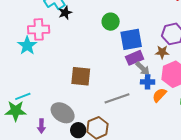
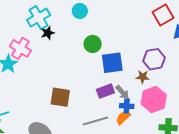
pink cross: (39, 29) -> (20, 48), turned 30
purple rectangle: (135, 58) -> (105, 91), moved
orange semicircle: (159, 95) -> (123, 118), moved

